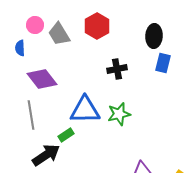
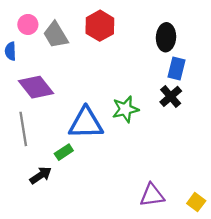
black cross: (117, 69) -> (171, 96), moved, turned -30
green star: (119, 114) -> (125, 109), moved
black arrow: (46, 155) -> (41, 175), size x0.7

